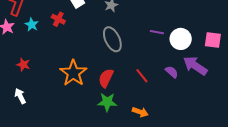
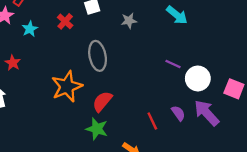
cyan star: (32, 25) -> (30, 29), moved
gray ellipse: (112, 39) -> (98, 56), moved
red line: (142, 76) -> (152, 121), moved

